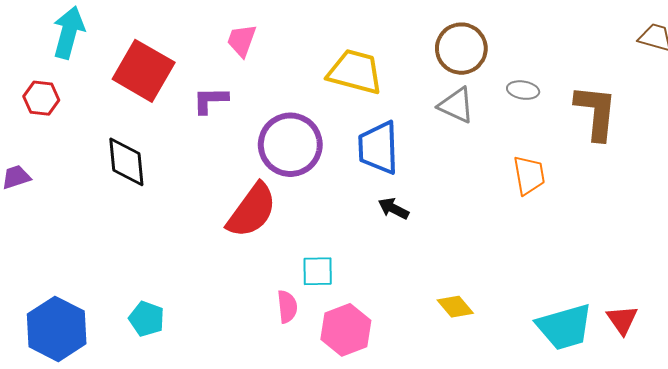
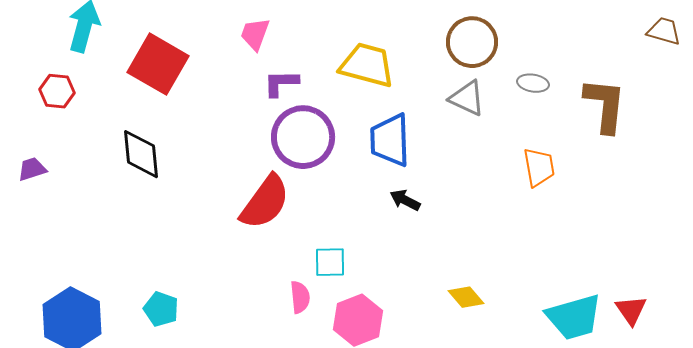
purple L-shape: (210, 100) -> (281, 83), moved

